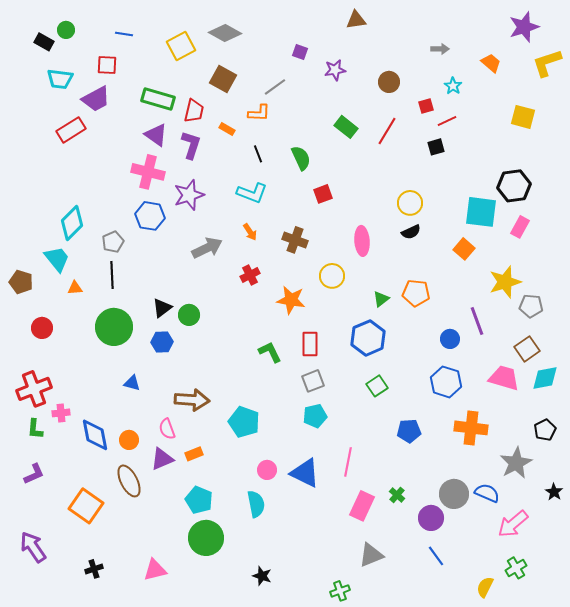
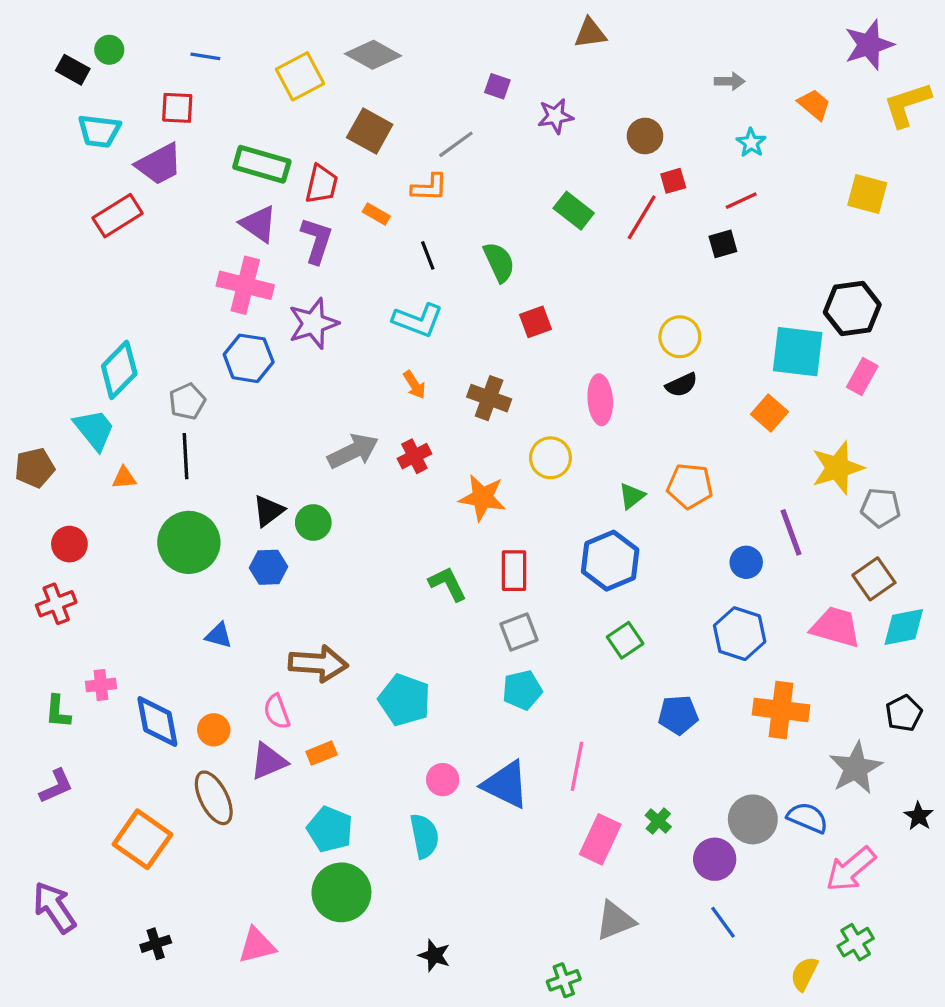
red square: (426, 106) -> (673, 181), moved
gray arrow: (207, 248) -> (353, 451), moved
brown pentagon: (21, 282) -> (35, 468), turned -30
red cross: (34, 389) -> (56, 604), moved, size x0.7

